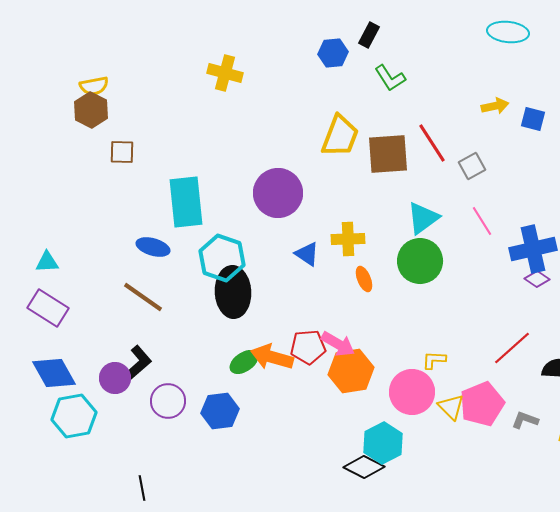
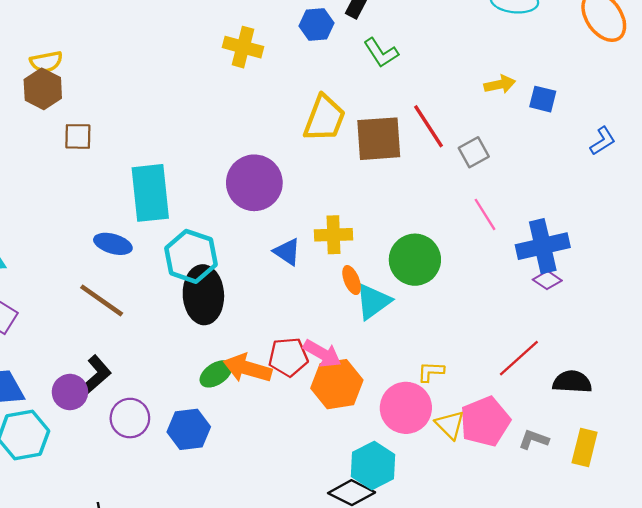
yellow cross: (225, 73) -> (243, 47), moved
cyan triangle: (423, 218) -> (373, 302), moved

